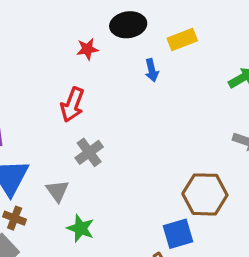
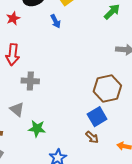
gray cross: (89, 152) -> (30, 81), turned -36

